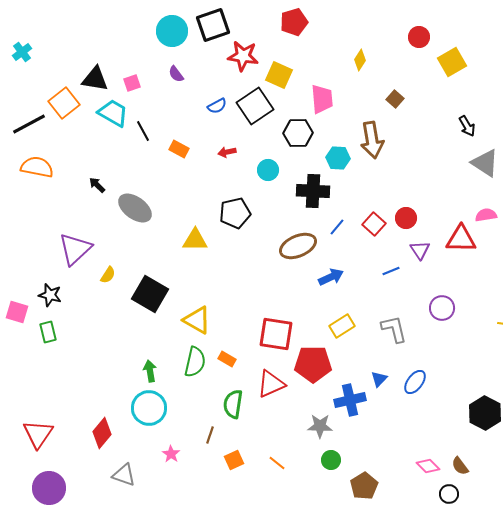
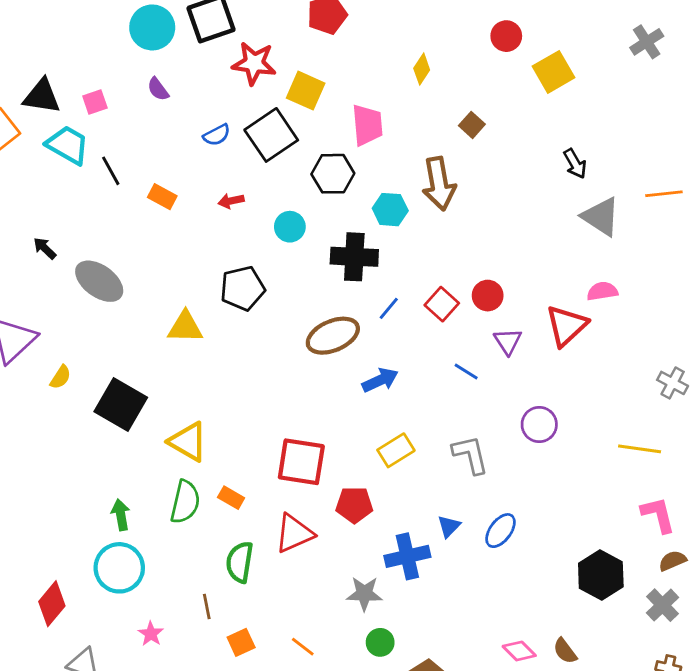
red triangle: (461, 239) -> (566, 326), turned -44
blue line: (391, 271) -> (466, 371), turned 54
red pentagon: (313, 364) -> (354, 505), size x0.7
brown line: (210, 435) -> (207, 607), turned -30

